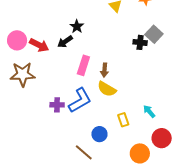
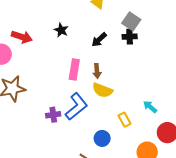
gray square: (154, 34) -> (131, 21), moved
black arrow: (65, 42) -> (99, 40), moved
red arrow: (39, 45) -> (22, 37), moved

